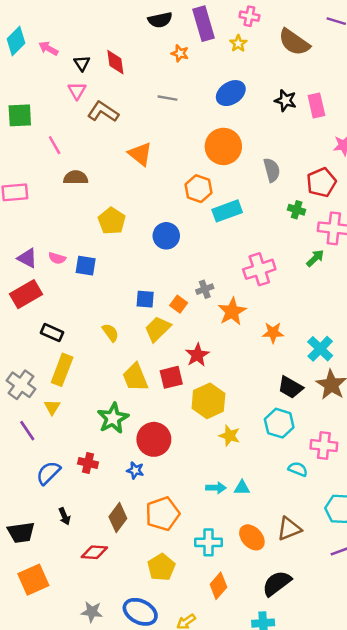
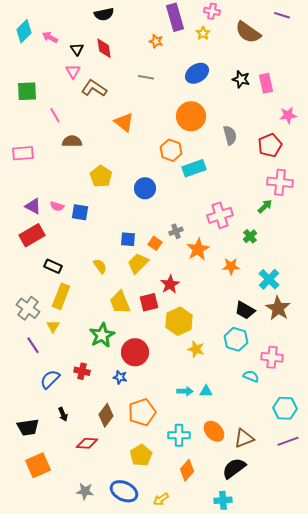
black semicircle: (160, 20) -> (104, 14), moved
green cross: (297, 210) -> (250, 236), moved, turned 32
brown triangle: (289, 529) -> (244, 438), moved

